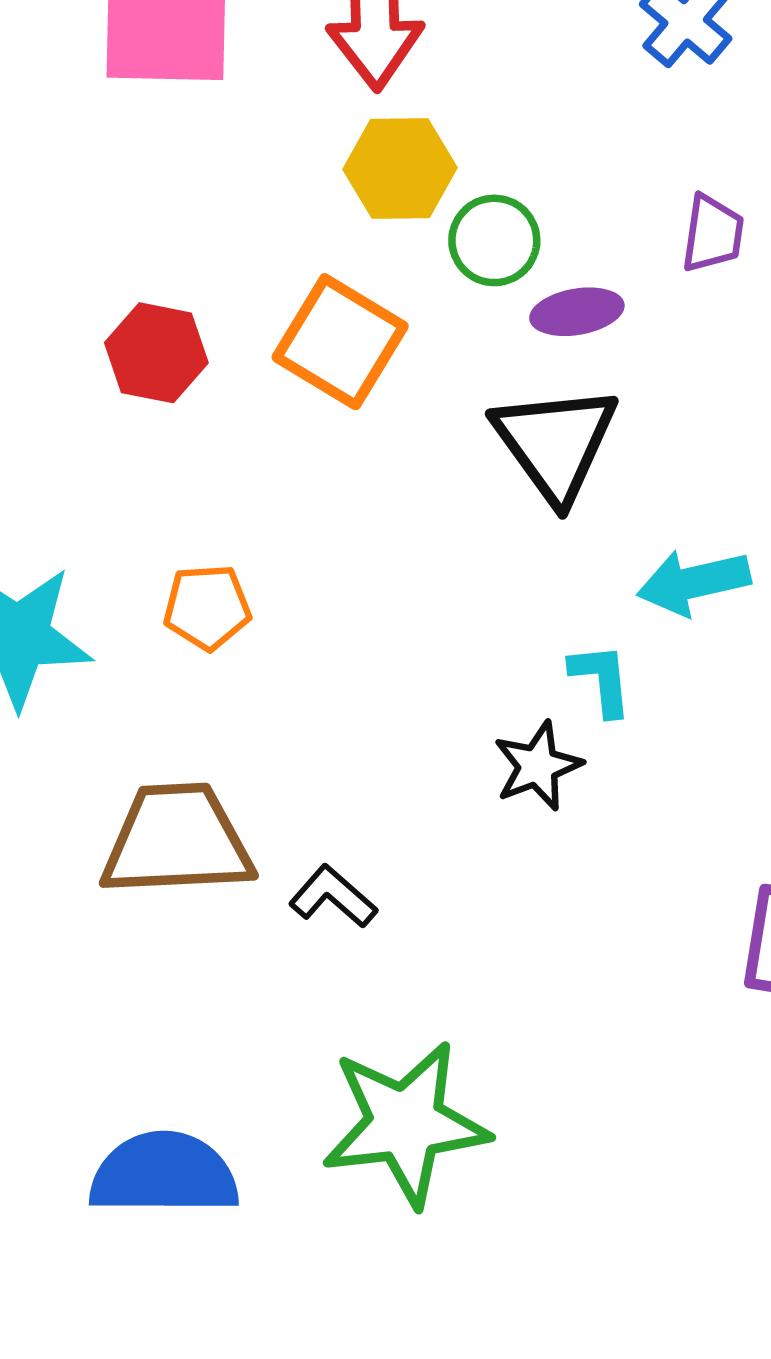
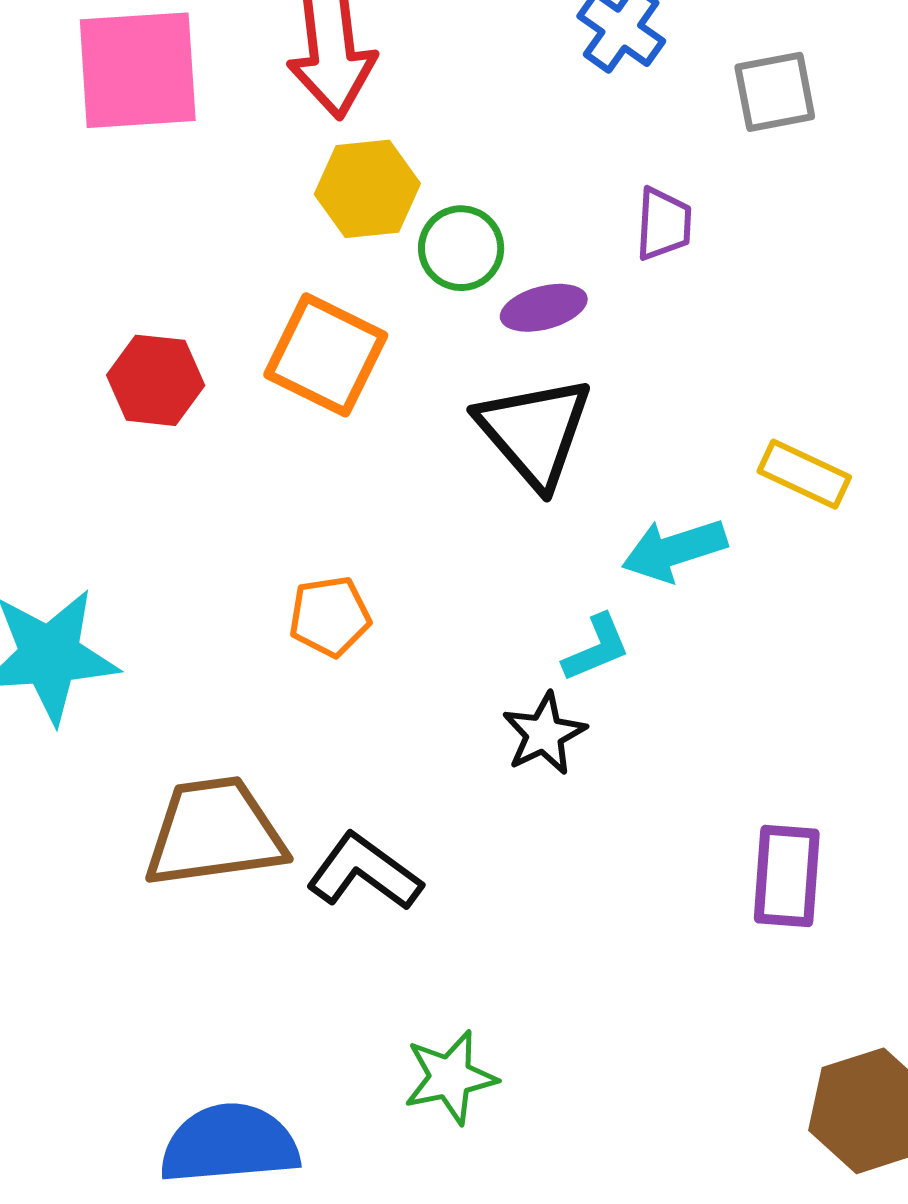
orange pentagon: (207, 607) -> (330, 616), moved
cyan L-shape: (601, 679) -> (596, 648), turned 78
black L-shape: (333, 897) -> (364, 872), size x1.4
green star: (405, 1123) -> (450, 1077), size x0.6

